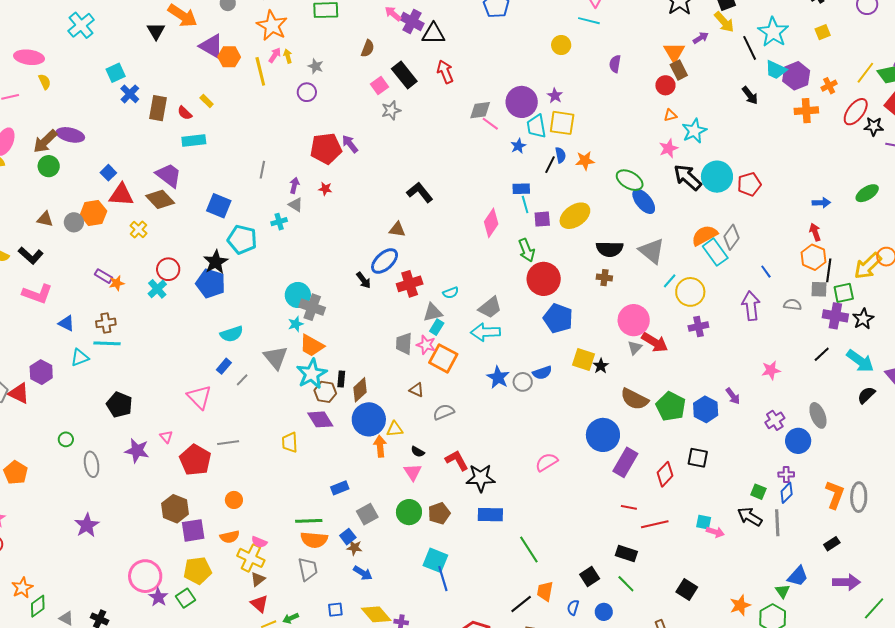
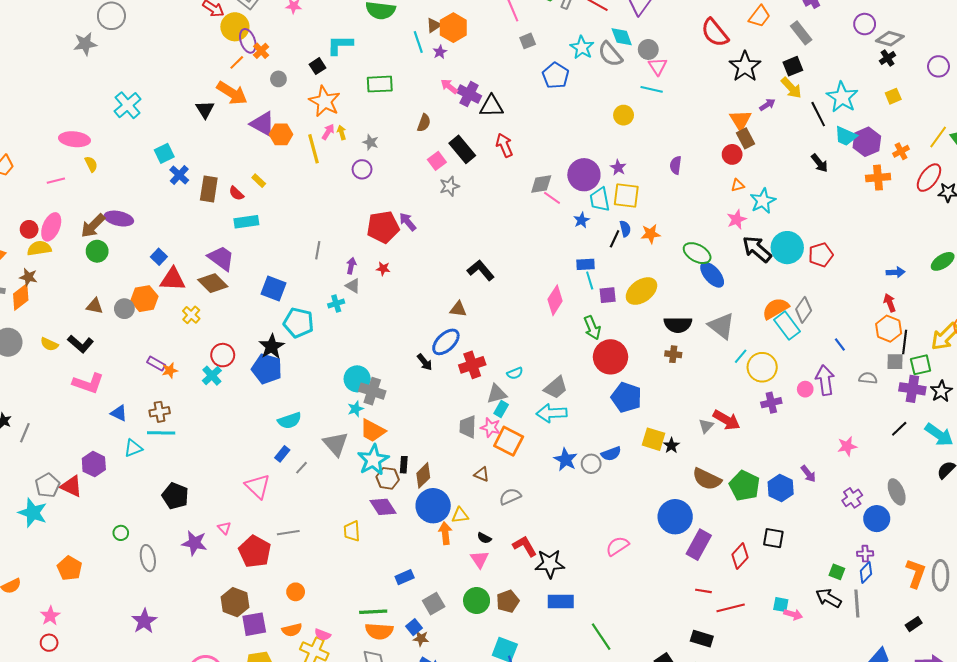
purple semicircle: (615, 64) -> (676, 165), moved
pink circle: (634, 320) -> (805, 389), moved, size x0.5

